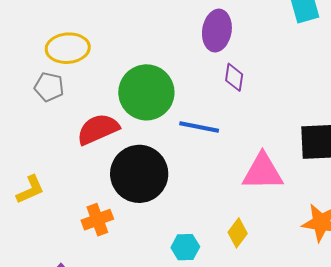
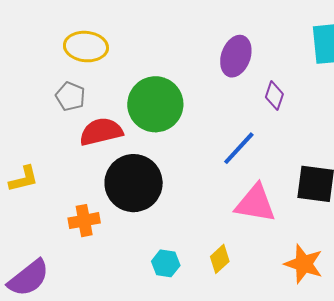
purple diamond: (234, 77) -> (274, 96), moved
gray pentagon: (49, 87) -> (70, 96), moved
blue line: (199, 127) -> (239, 148), moved, turned -69

